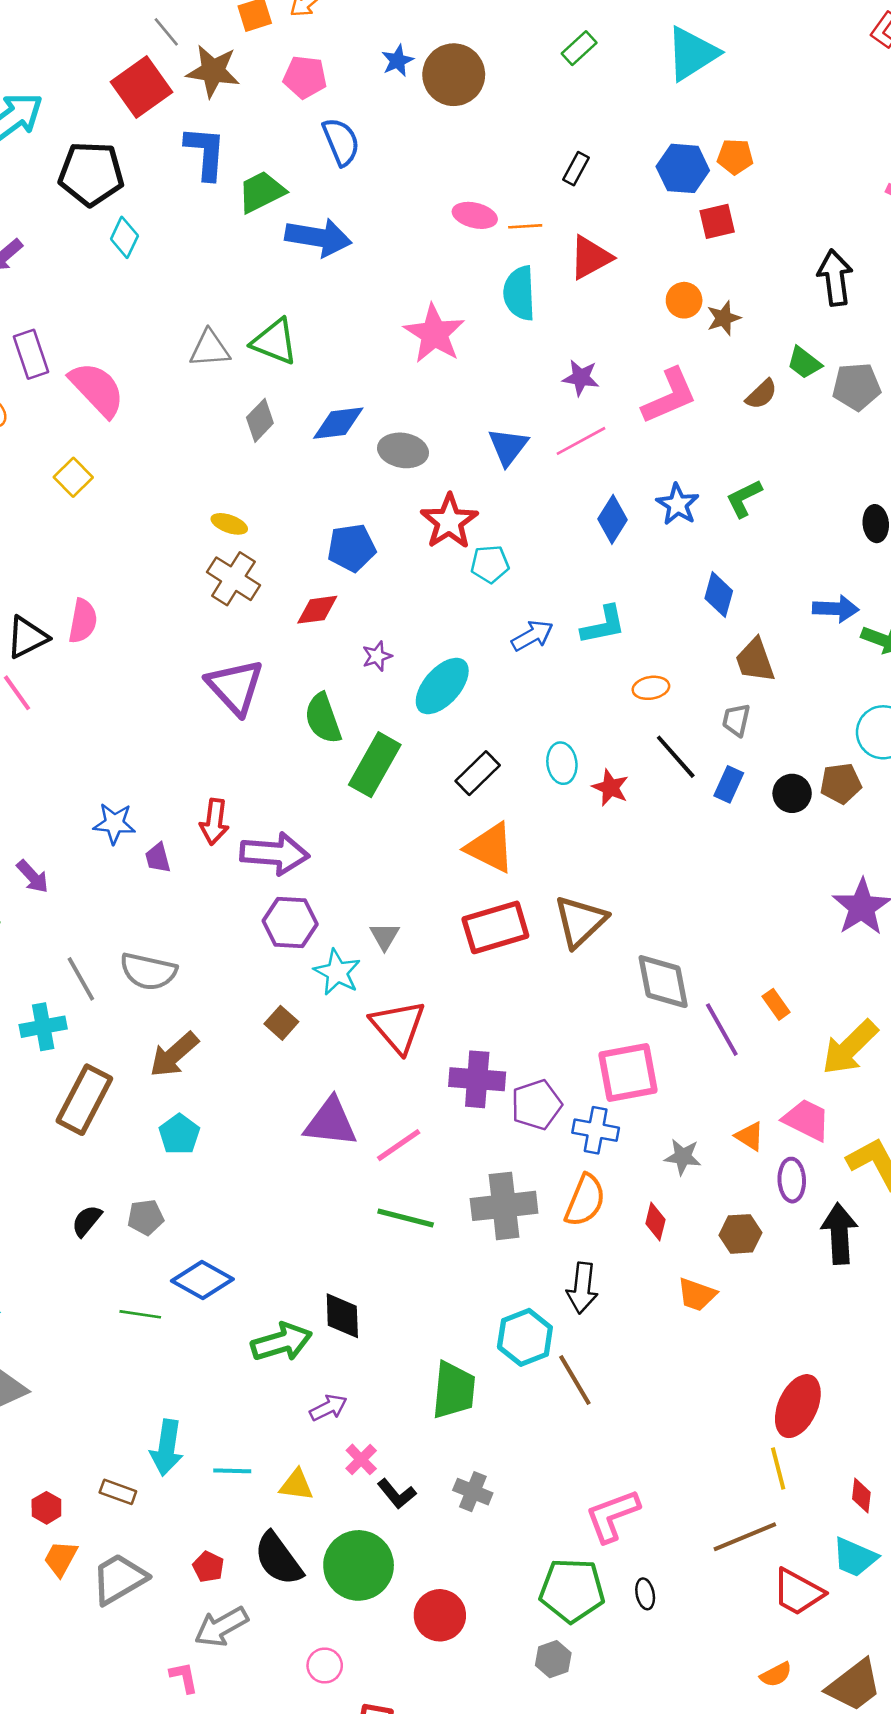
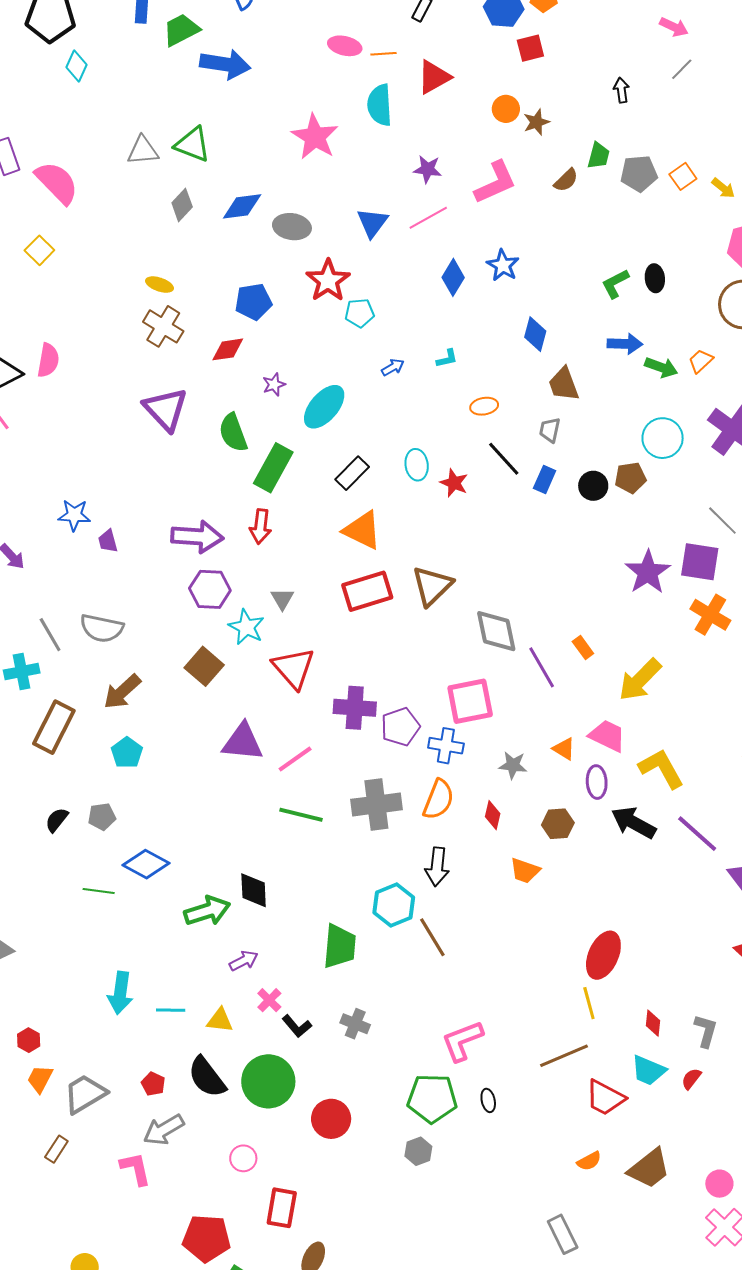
black arrow: (835, 278) -> (621, 90), size x0.6
green trapezoid: (804, 363) -> (599, 156), turned -112
green L-shape: (744, 498) -> (615, 284), moved
cyan L-shape: (603, 625) -> (447, 358), size x0.6
blue arrow: (532, 636) -> (393, 367), size x0.7
red arrow: (214, 822) -> (260, 526), moved
brown square: (281, 1023) -> (204, 666), size x1.5
black arrow: (839, 1234) -> (634, 823), turned -57
brown rectangle: (118, 1492) -> (56, 1149), moved, turned -76
pink L-shape: (184, 1677) -> (136, 1169), size x1.4

